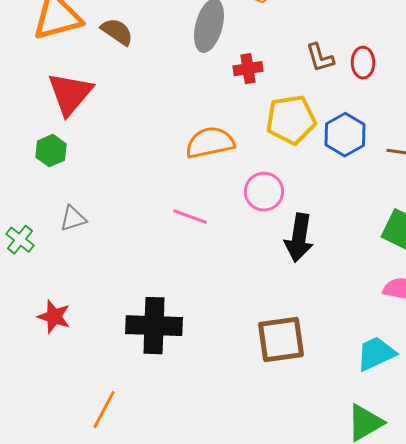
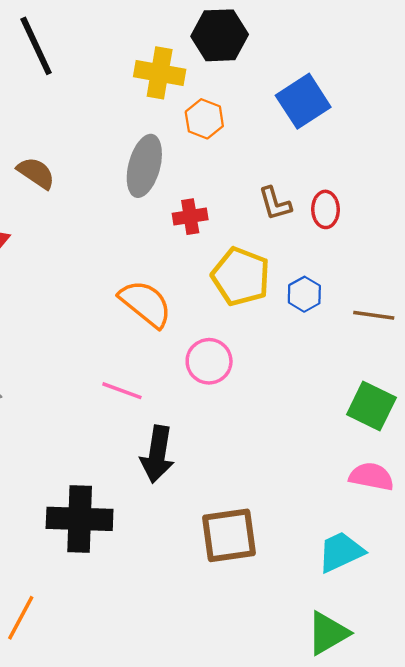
yellow pentagon: (291, 120) -> (241, 277), turned 30
blue hexagon: (345, 135) -> (304, 294), size x0.7
orange semicircle: (210, 143) -> (145, 304), turned 51
black arrow: (299, 238) -> (157, 454), moved

